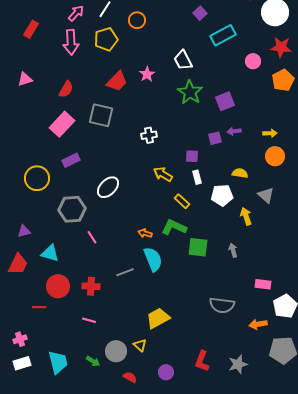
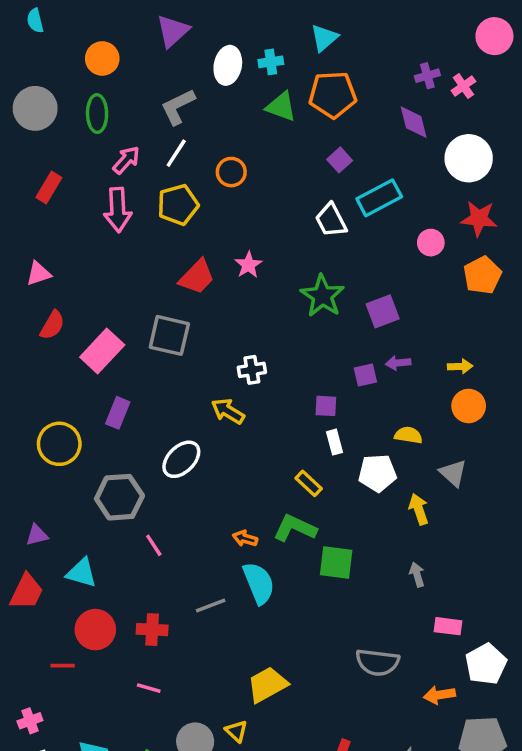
white trapezoid: (183, 60) -> (331, 220), moved
red semicircle: (66, 89) -> (52, 325), moved
purple rectangle: (71, 160) -> (118, 413), turned -42
yellow arrow: (163, 174) -> (228, 411), moved
gray arrow: (233, 250) -> (417, 575), moved

